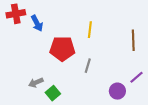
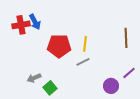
red cross: (16, 14) -> (21, 25), moved
yellow line: (90, 30) -> (85, 44), moved
gray line: (88, 66) -> (83, 62), turned 48

